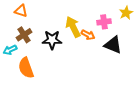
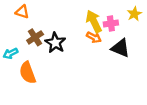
yellow arrow: (73, 27) -> (94, 21), moved
brown cross: (24, 35) -> (35, 37), moved
black star: (52, 40) -> (55, 43), turned 30

